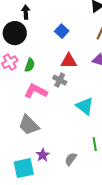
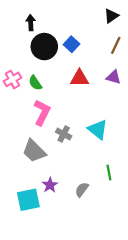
black circle: (15, 33) -> (44, 47), moved
green semicircle: (30, 65) -> (35, 83), turned 128
gray cross: (60, 80) -> (64, 134), moved
pink L-shape: (36, 91) -> (42, 112), turned 90

